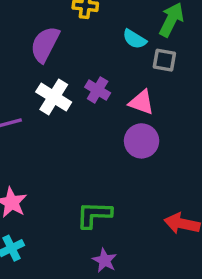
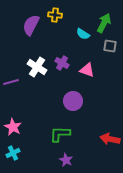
purple semicircle: (45, 44) -> (31, 25), moved
gray square: (164, 60) -> (110, 46), moved
purple circle: (142, 141) -> (73, 101), moved

